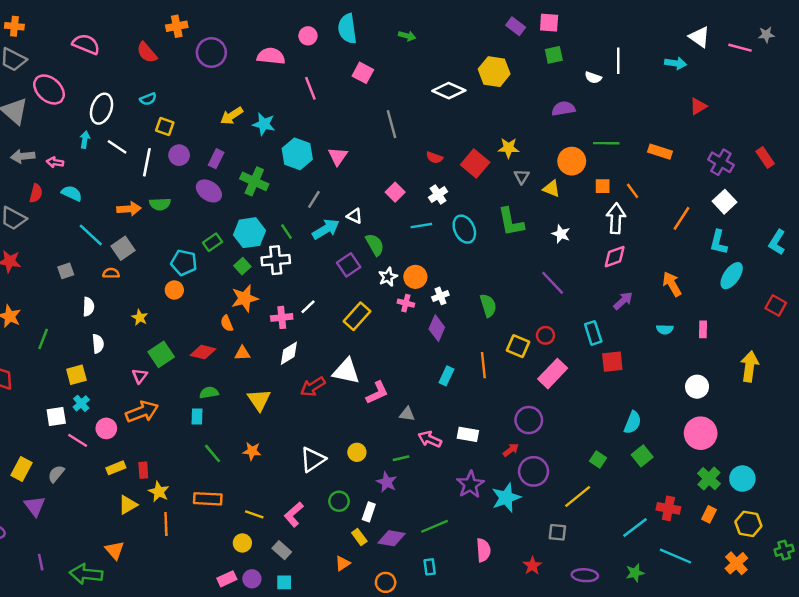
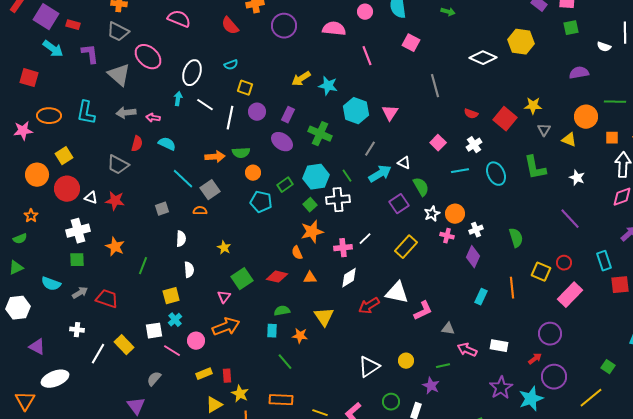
orange circle: (174, 290) -> (253, 173), moved
orange star: (252, 451) -> (300, 336), moved
yellow rectangle: (22, 469) -> (124, 345), moved, turned -72

